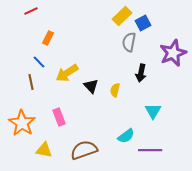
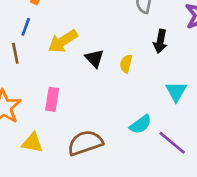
blue line: (39, 62) -> (26, 27), turned 64
pink rectangle: (59, 117) -> (52, 99), turned 30
purple line: (150, 150) -> (172, 143), turned 40

